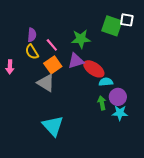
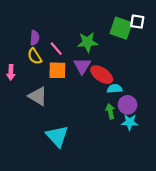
purple triangle: (76, 61) -> (82, 66), turned -42
orange square: (53, 65) -> (57, 70), turned 36
gray triangle: (46, 83) -> (38, 96), moved

